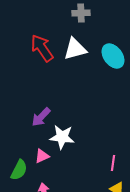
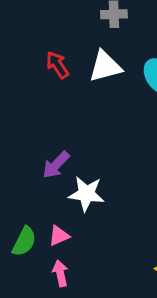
red arrow: (42, 48) -> (57, 65), size x0.7
pink triangle: (42, 156) -> (59, 236), moved

